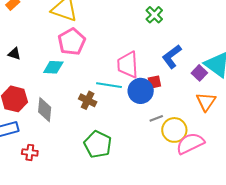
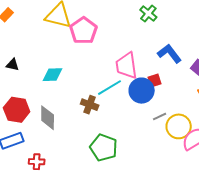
pink pentagon: (72, 42) -> (83, 31), moved
blue L-shape: (172, 56) -> (169, 53), turned 95
cyan line: (109, 85) -> (110, 88), turned -35

